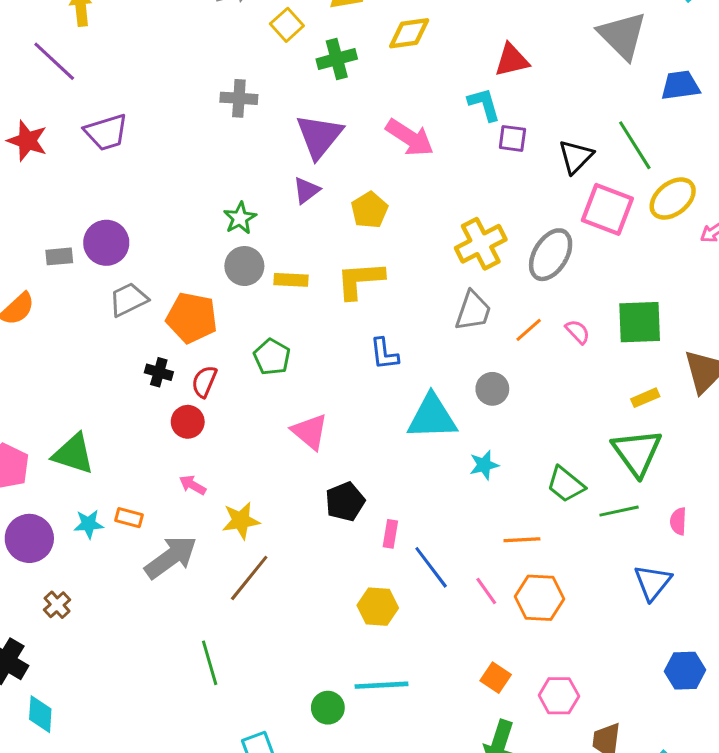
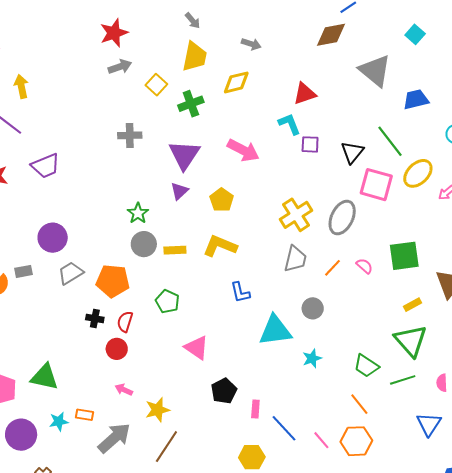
gray rectangle: (59, 256) -> (24, 271), moved
yellow L-shape: (360, 280) -> (220, 246), turned 32
orange line: (522, 540) -> (359, 404), moved, turned 60

